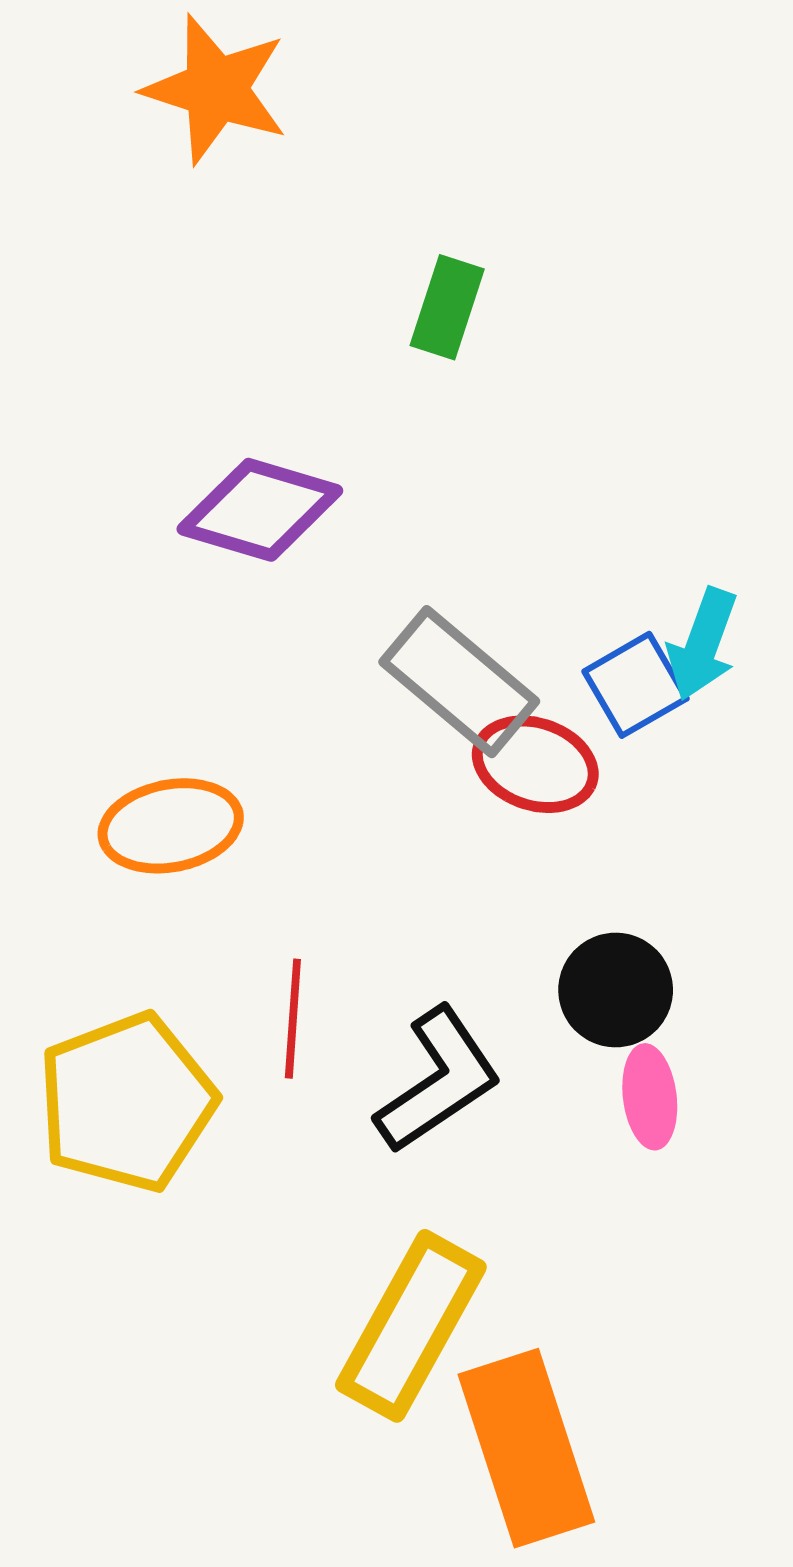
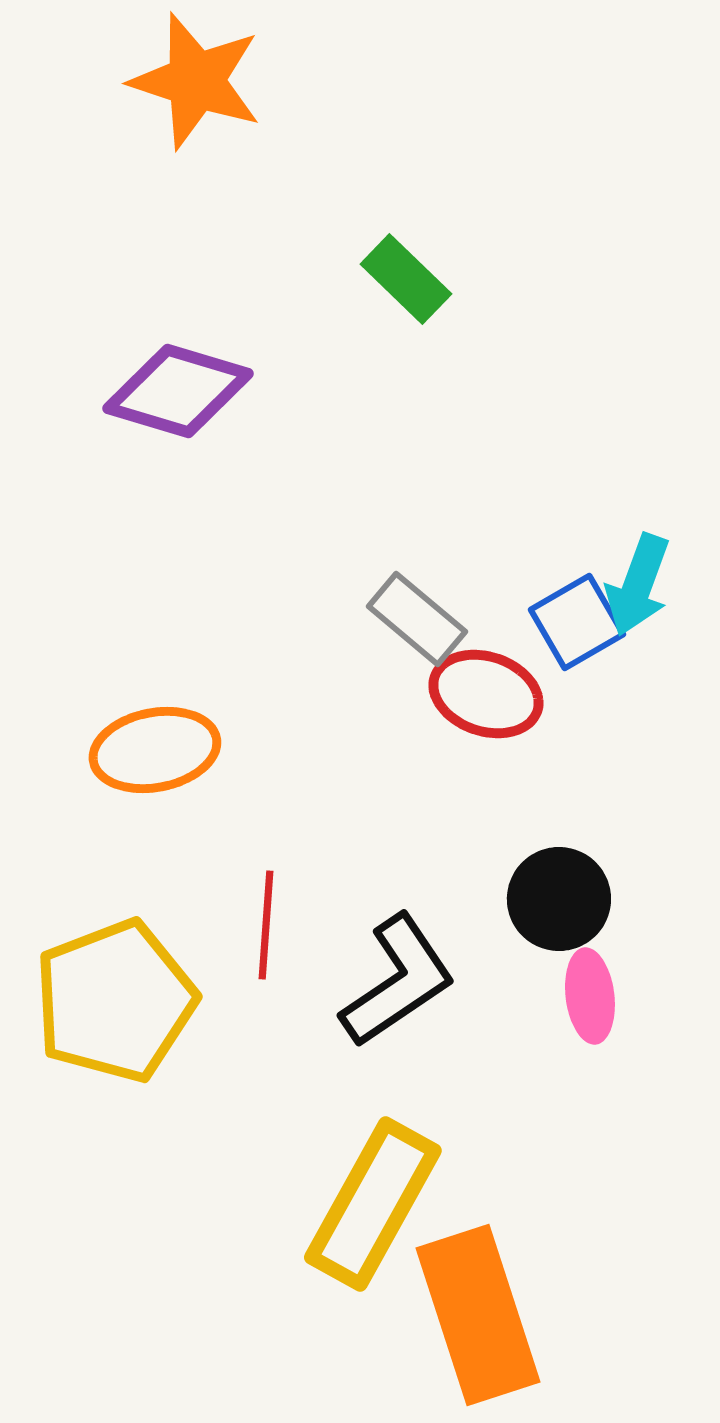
green rectangle: (447, 307) -> (406, 279), turned -64
purple diamond: (260, 510) -> (178, 391), moved
gray rectangle: (459, 682) -> (417, 619), size x0.7

